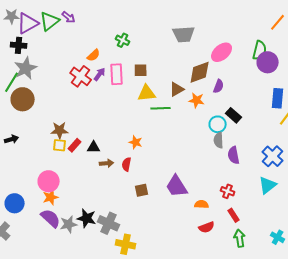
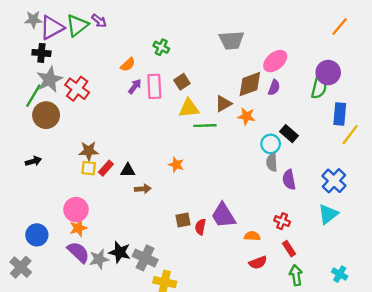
green semicircle: (260, 50) -> (319, 88), moved
brown square: (141, 70) -> (182, 82), turned -32
red cross: (81, 76) -> (77, 89), moved
purple semicircle: (219, 86) -> (274, 88), moved
red semicircle: (127, 164) -> (200, 227), moved

